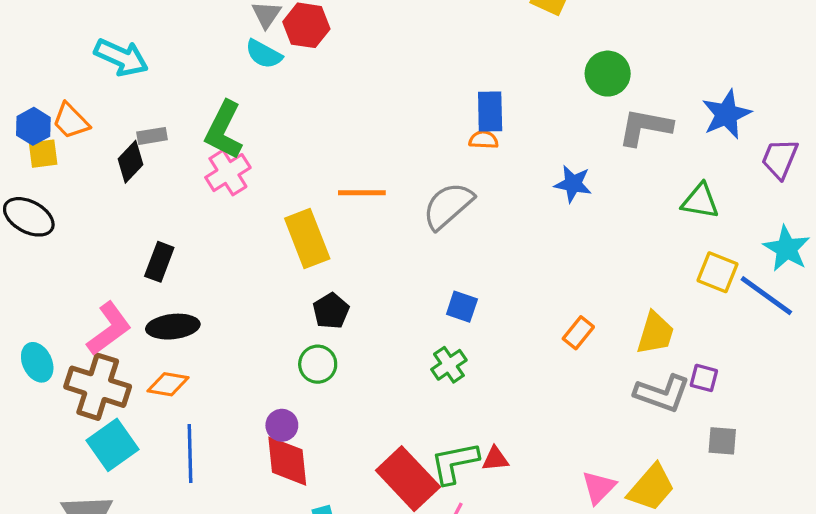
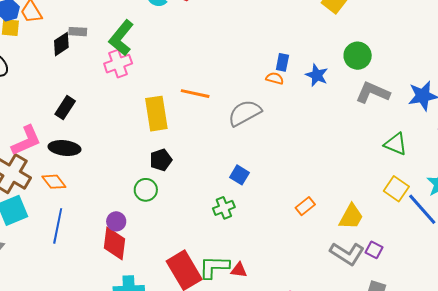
blue rectangle: (490, 111) -> (282, 62), size x0.7
blue star: (573, 184) -> (317, 75), moved
orange diamond: (168, 384) -> (54, 182), turned 30

